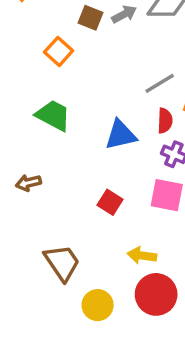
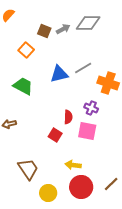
red semicircle: (165, 121) -> (68, 117), moved
blue triangle: (121, 135) -> (59, 74), moved

